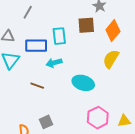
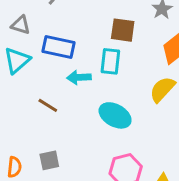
brown square: (86, 25) -> (123, 30), moved
cyan rectangle: (59, 36) -> (110, 61), moved

